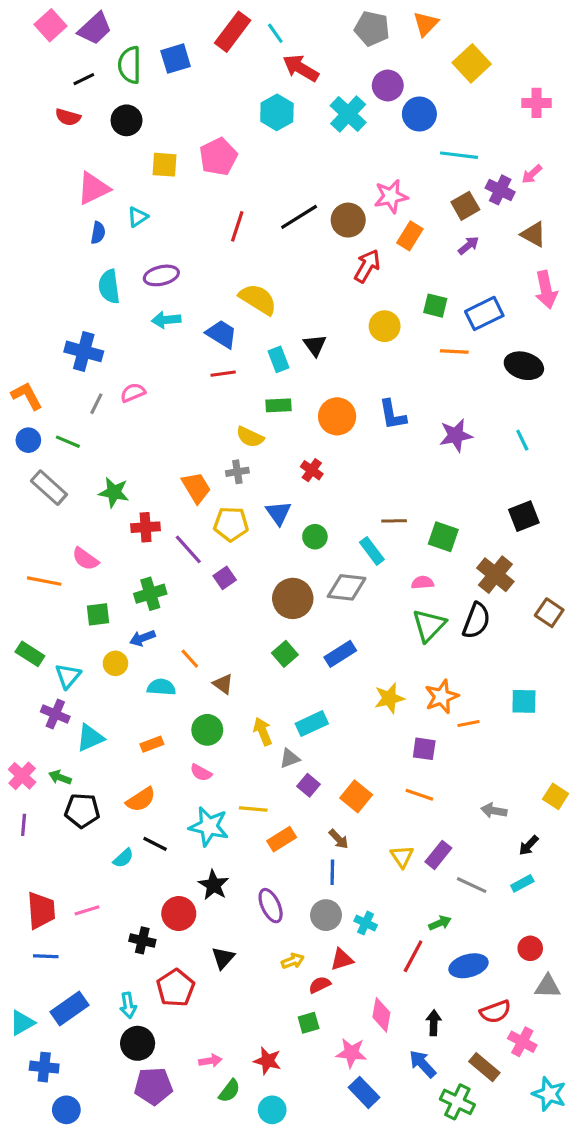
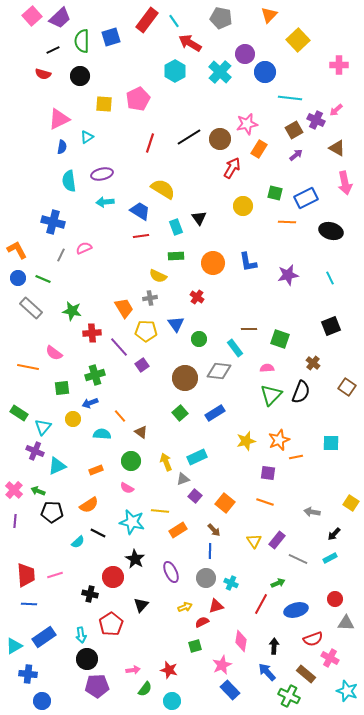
gray pentagon: (372, 29) -> (221, 18), moved
brown cross: (495, 575) -> (313, 363), size x0.6
pink star: (351, 1053) -> (222, 665), turned -30

